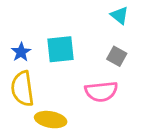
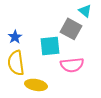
cyan square: (60, 49) -> (50, 46), moved
gray square: (117, 56) -> (71, 29), moved, size x1.5

